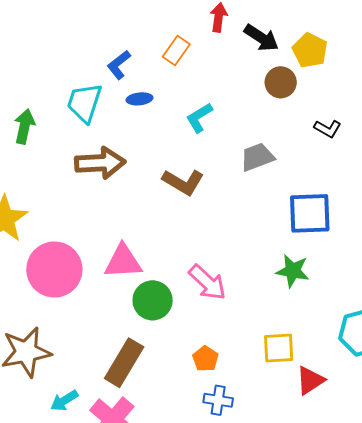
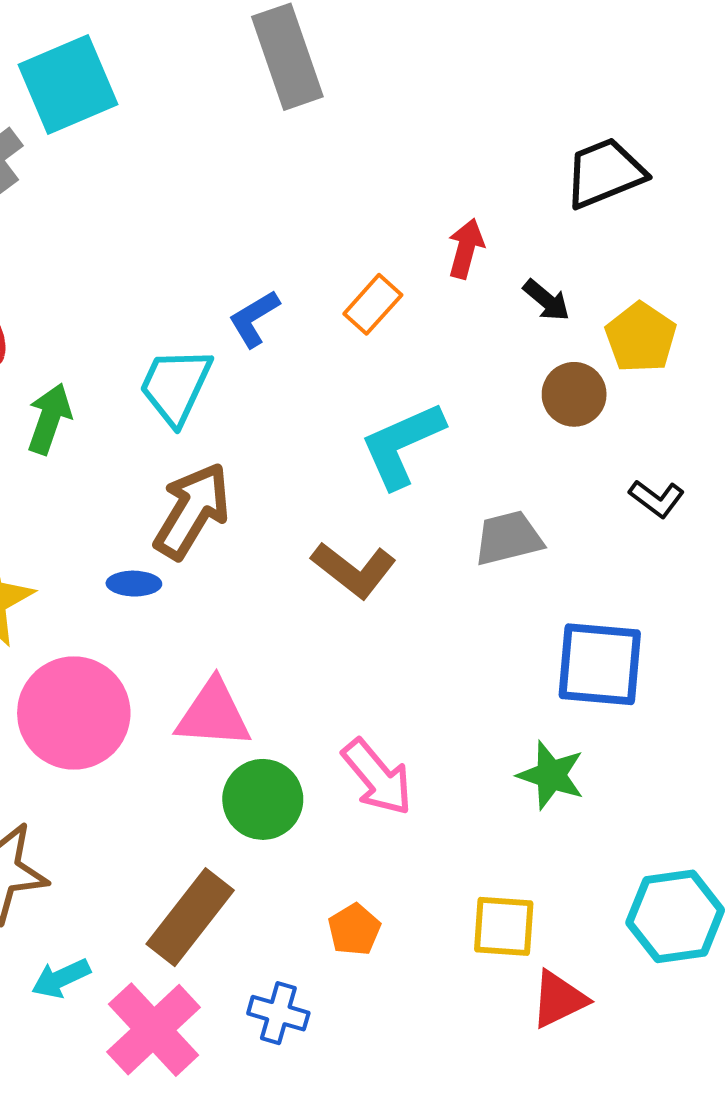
black arrow: (261, 38) -> (547, 300), size x0.7
blue ellipse: (139, 99) -> (134, 584), moved
cyan L-shape: (199, 118) -> (402, 445), size x1.5
brown arrow: (100, 163) -> (192, 511), turned -63
blue cross: (218, 400) -> (278, 1013), moved

